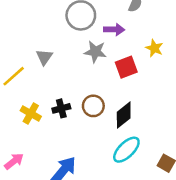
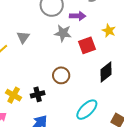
black cross: (61, 108) -> (38, 94), moved
yellow cross: (31, 114) -> (14, 95), moved
black diamond: (124, 115) -> (106, 72), moved

